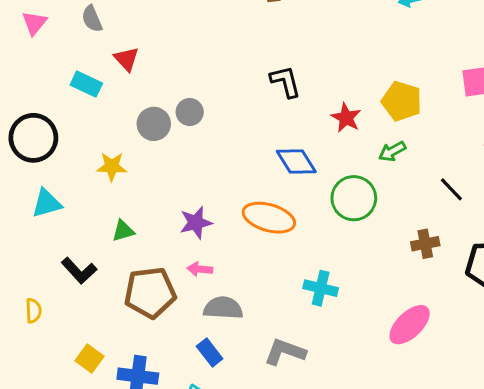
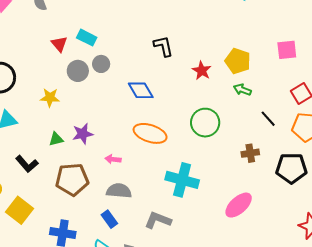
red triangle: (126, 59) -> (59, 44), moved
cyan rectangle: (86, 84) -> (87, 38), moved
green arrow: (392, 151) -> (242, 90), moved, turned 48
blue diamond: (296, 162) -> (141, 90), moved
purple star: (196, 223) -> (83, 134), moved
pink arrow: (200, 269) -> (113, 159), moved
cyan cross: (321, 288) -> (182, 180), size x1.5
yellow square: (90, 359) -> (20, 210), moved, size x1.5

